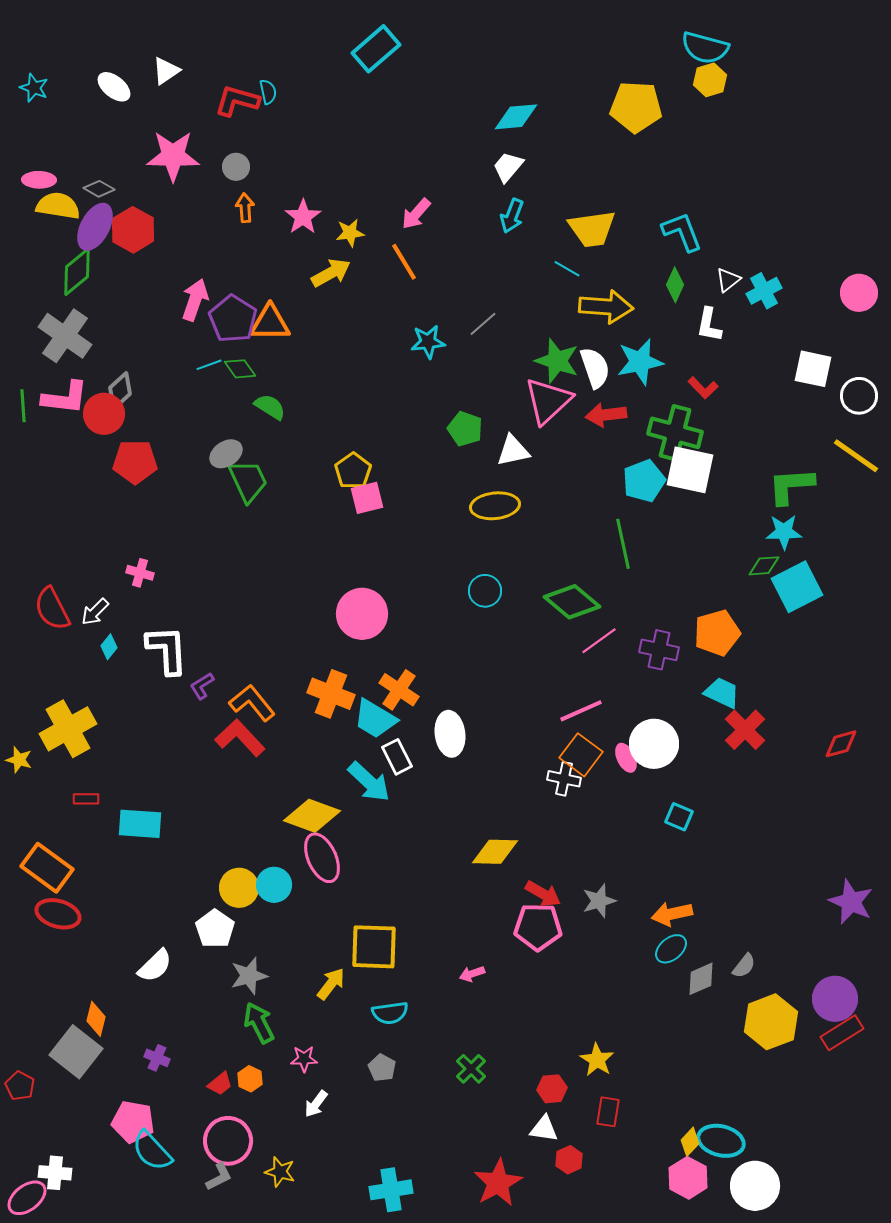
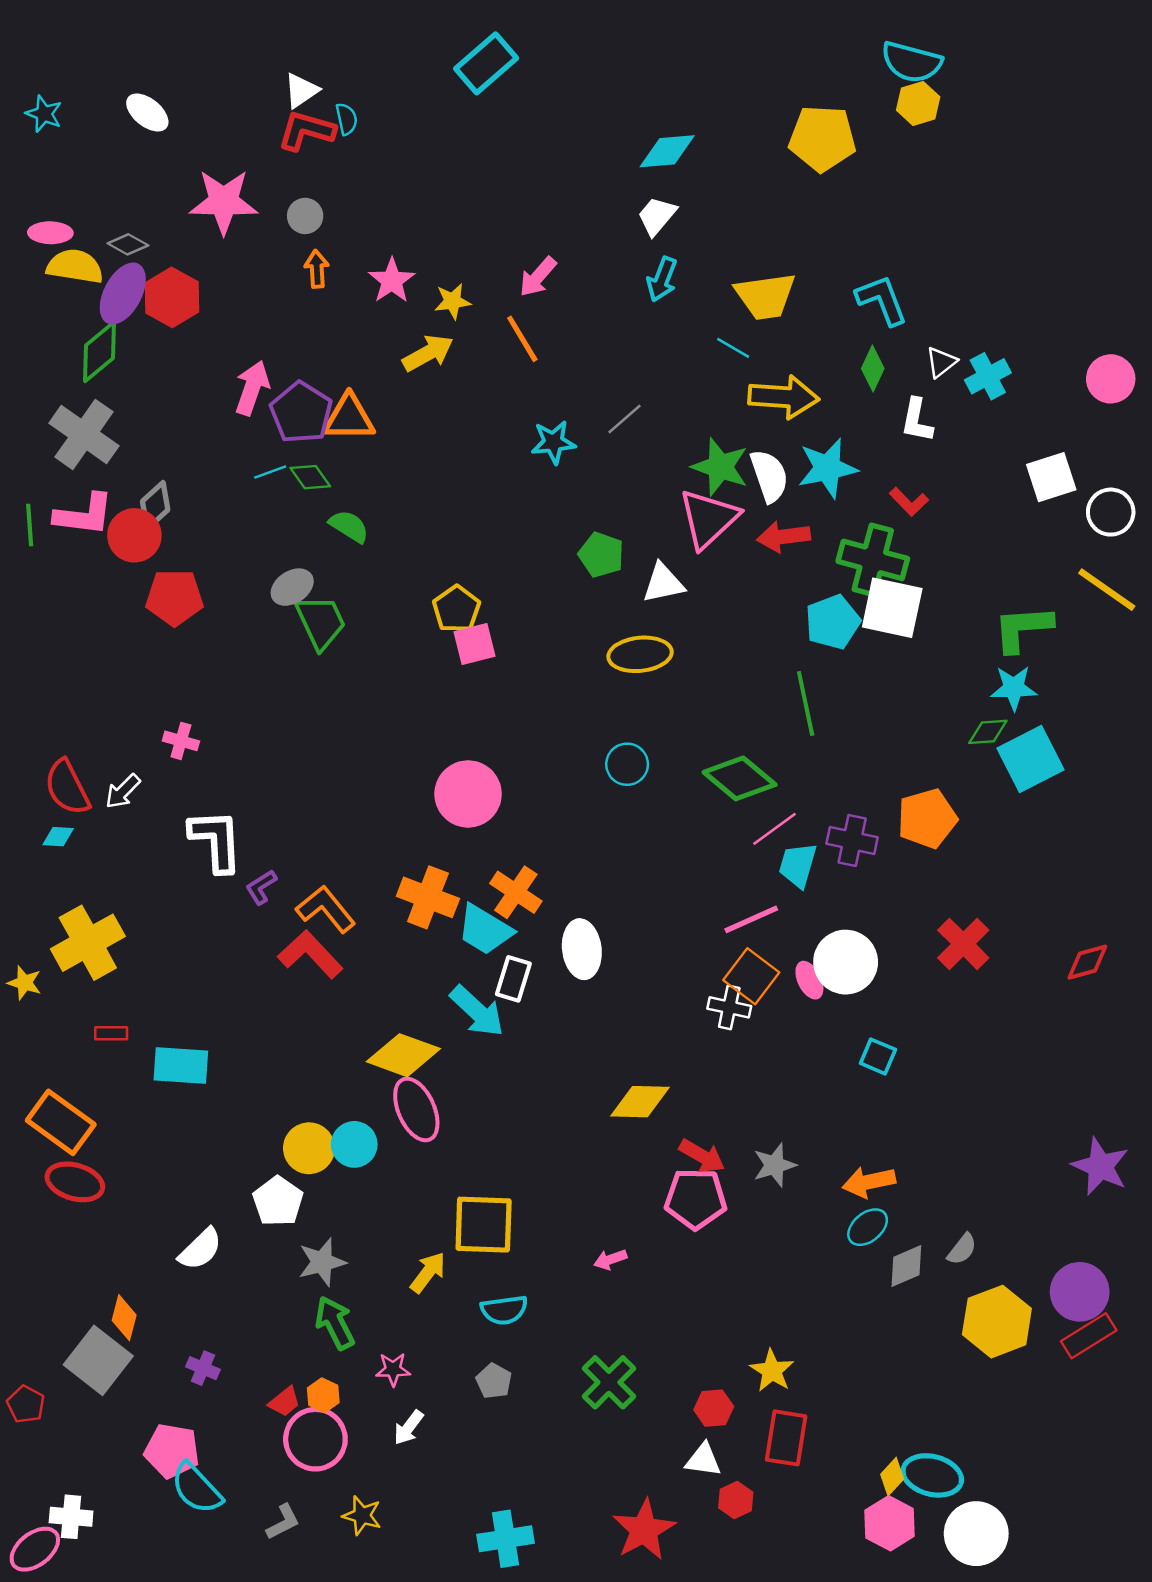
white triangle: (166, 71) -> (301, 91), moved
white square: (813, 369) -> (1051, 477), turned -30
cyan diamond: (109, 647) -> (58, 837), moved, turned 55
cyan trapezoid: (722, 693) -> (798, 865), moved, turned -99
white rectangle: (397, 757) -> (513, 979), turned 44
green cross: (471, 1069) -> (609, 1382), size x1.4
red rectangle: (608, 1112) -> (786, 1438), size x1.4
pink circle: (228, 1141) -> (315, 1439), moved

